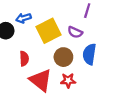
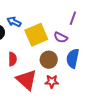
blue arrow: (24, 18) -> (14, 22), turned 40

